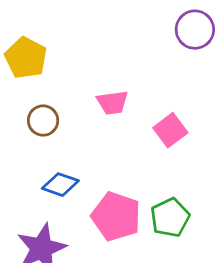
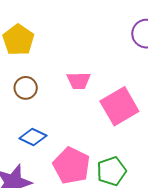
pink square: (170, 130) -> (119, 106), size x1.5

